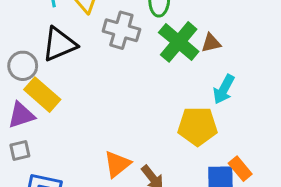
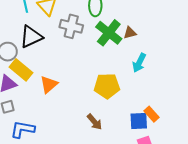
yellow pentagon: (198, 126) -> (107, 86), moved
orange triangle: (117, 164) -> (49, 84), moved

